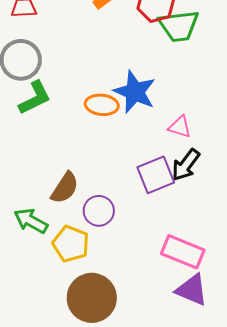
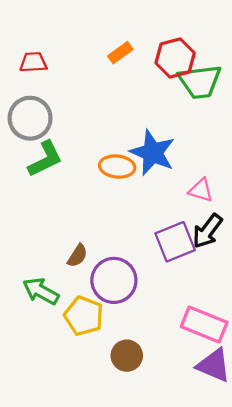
brown semicircle: (65, 188) -> (77, 256), size x0.7
purple circle: (99, 211) -> (114, 280), size x1.4
brown circle: (92, 298) -> (127, 356), moved, size x0.6

